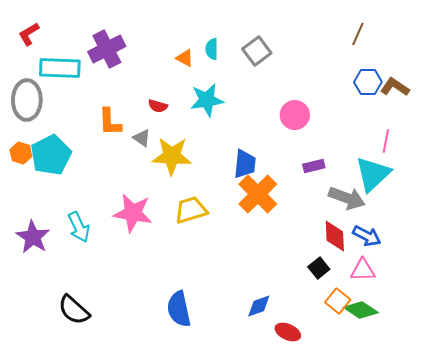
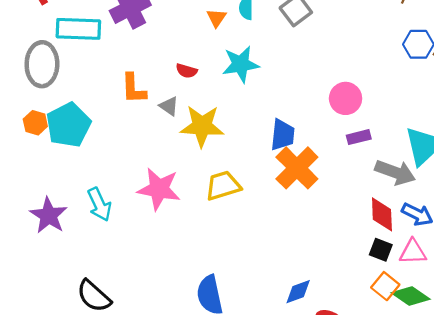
orange triangle: (185, 58) -> (216, 18), turned 36
pink circle: (295, 115) -> (346, 98), moved
black square: (319, 268) -> (381, 250), moved, turned -30

